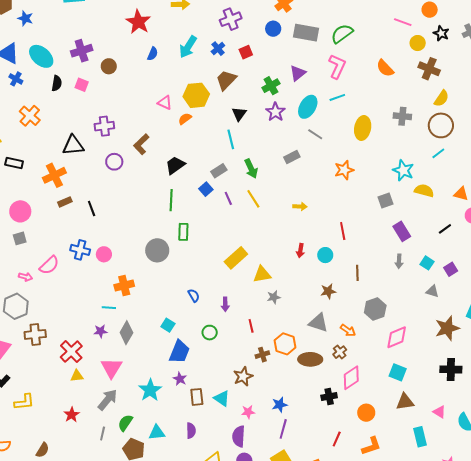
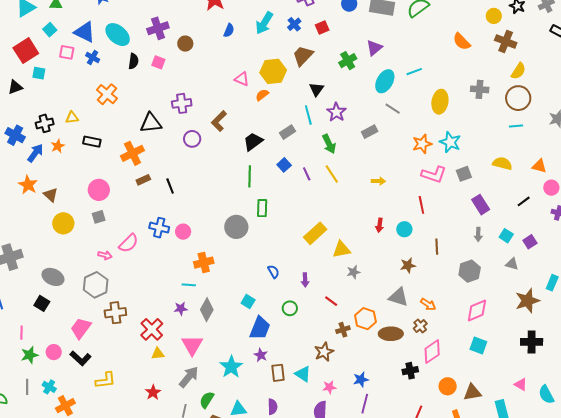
pink L-shape: (337, 66) -> (434, 174), moved, turned 85
purple star: (275, 112) -> (336, 112), moved
cyan line: (438, 153) -> (516, 126), turned 32
cyan star: (403, 170) -> (450, 142), moved
gray rectangle: (219, 171) -> (288, 132), moved
gray hexagon: (375, 309) -> (470, 271), moved
red line: (251, 326) -> (331, 301), turned -40
brown triangle: (405, 402) -> (472, 392), moved

